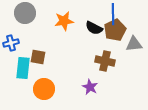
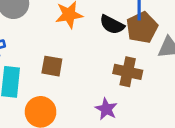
brown square: (38, 57) -> (52, 66), moved

